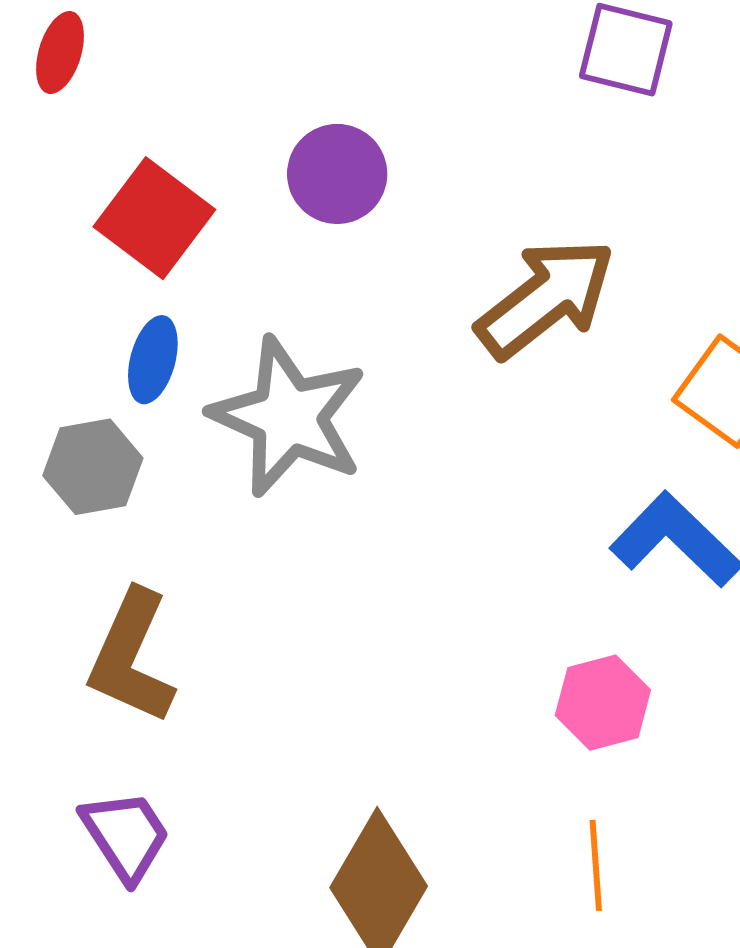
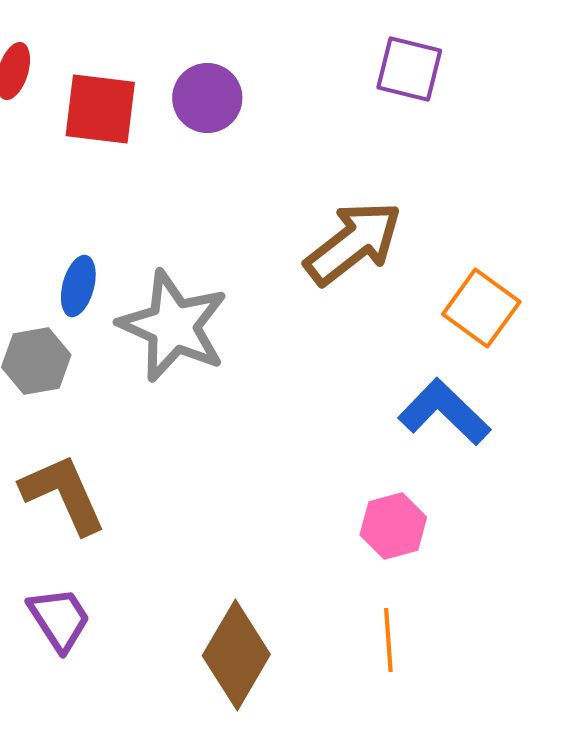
purple circle: (337, 174) -> (207, 98), moved
red square: (154, 218) -> (100, 109), moved, turned -30
brown L-shape: (131, 657) -> (63, 494), turned 132

